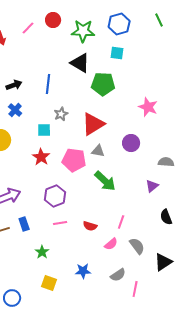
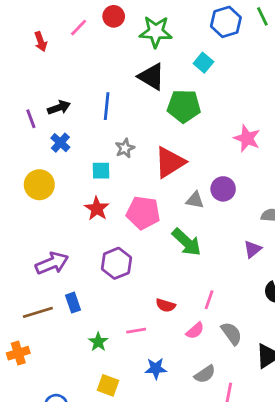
blue hexagon: (119, 24) -> (226, 22), moved
cyan square: (117, 53) -> (203, 63), turned 32
gray triangle: (98, 151) -> (195, 200), moved
pink line: (60, 223) -> (136, 331), moved

